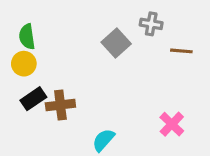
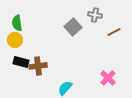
brown line: (181, 51) -> (114, 32), turned -32
black rectangle: (33, 99) -> (21, 62), turned 49

